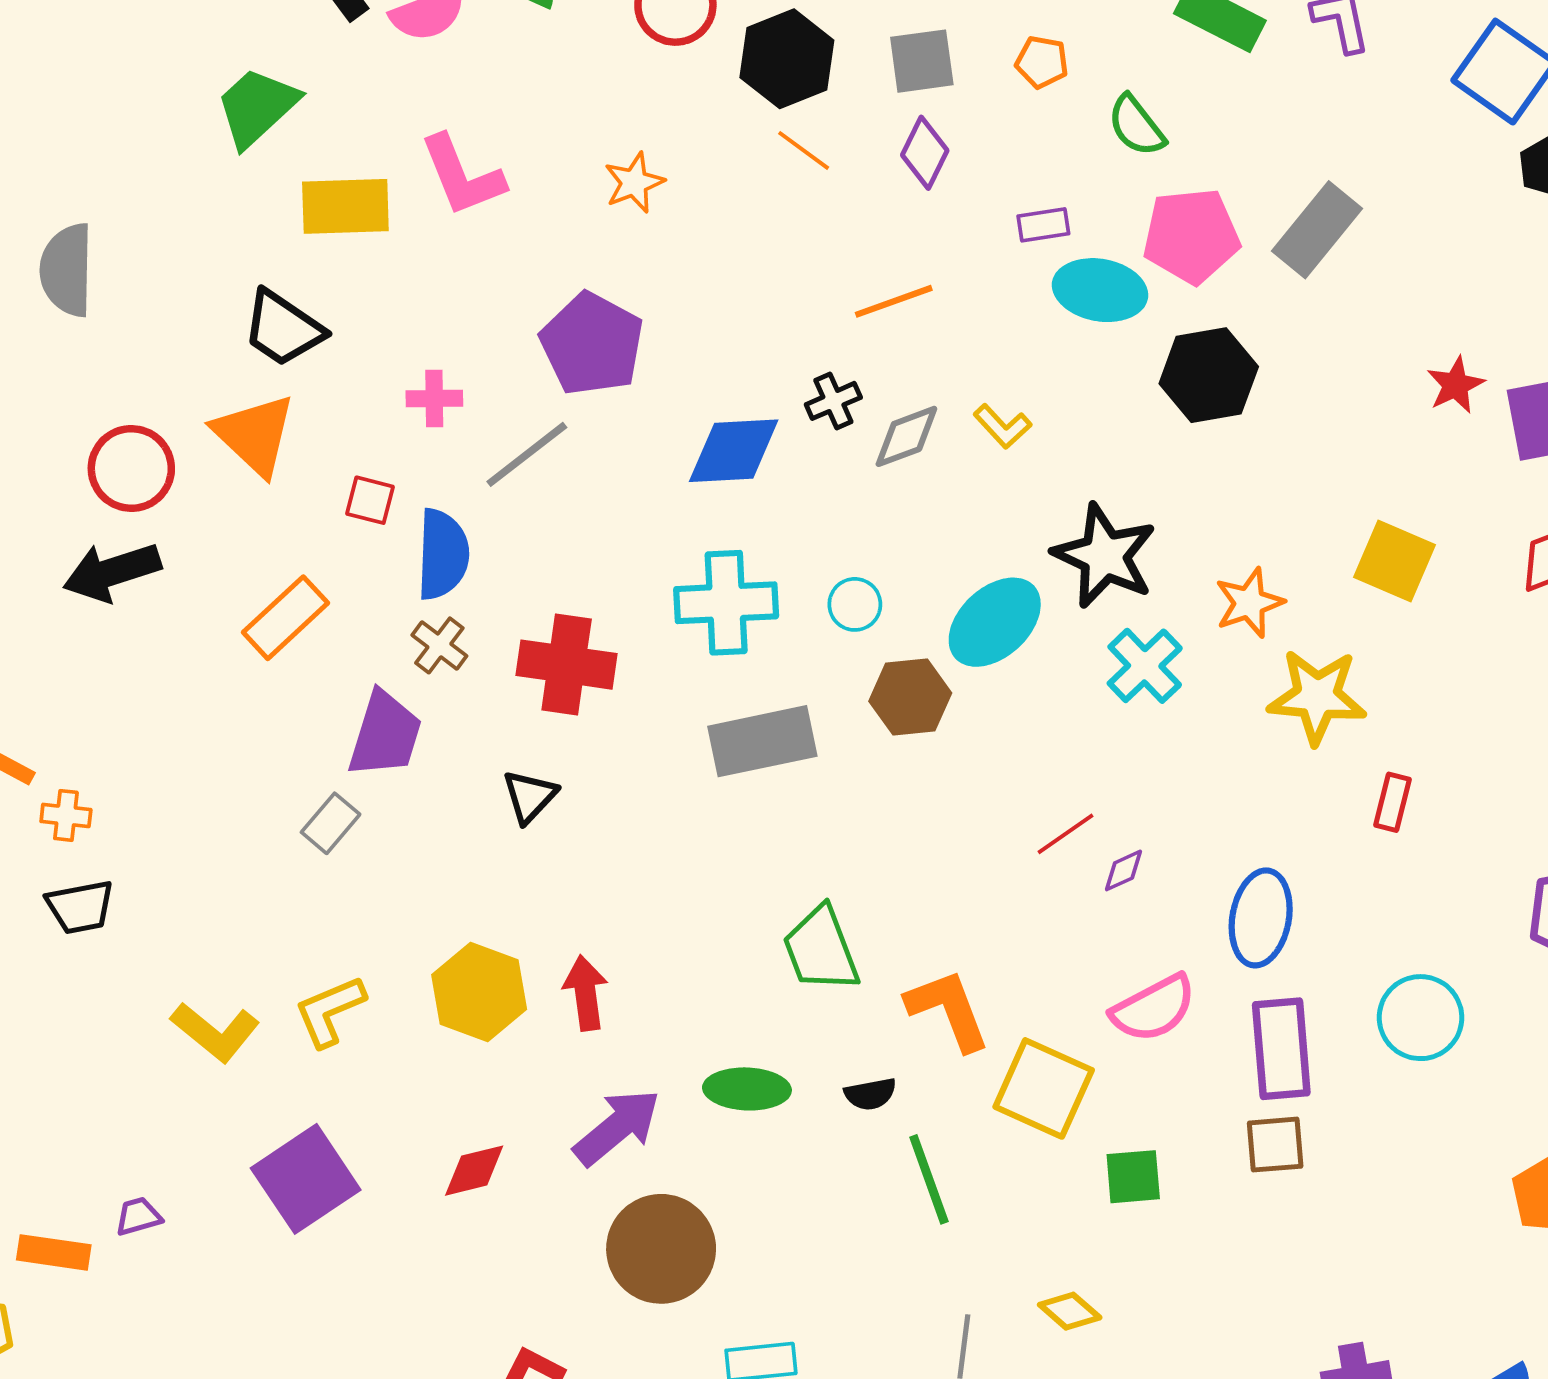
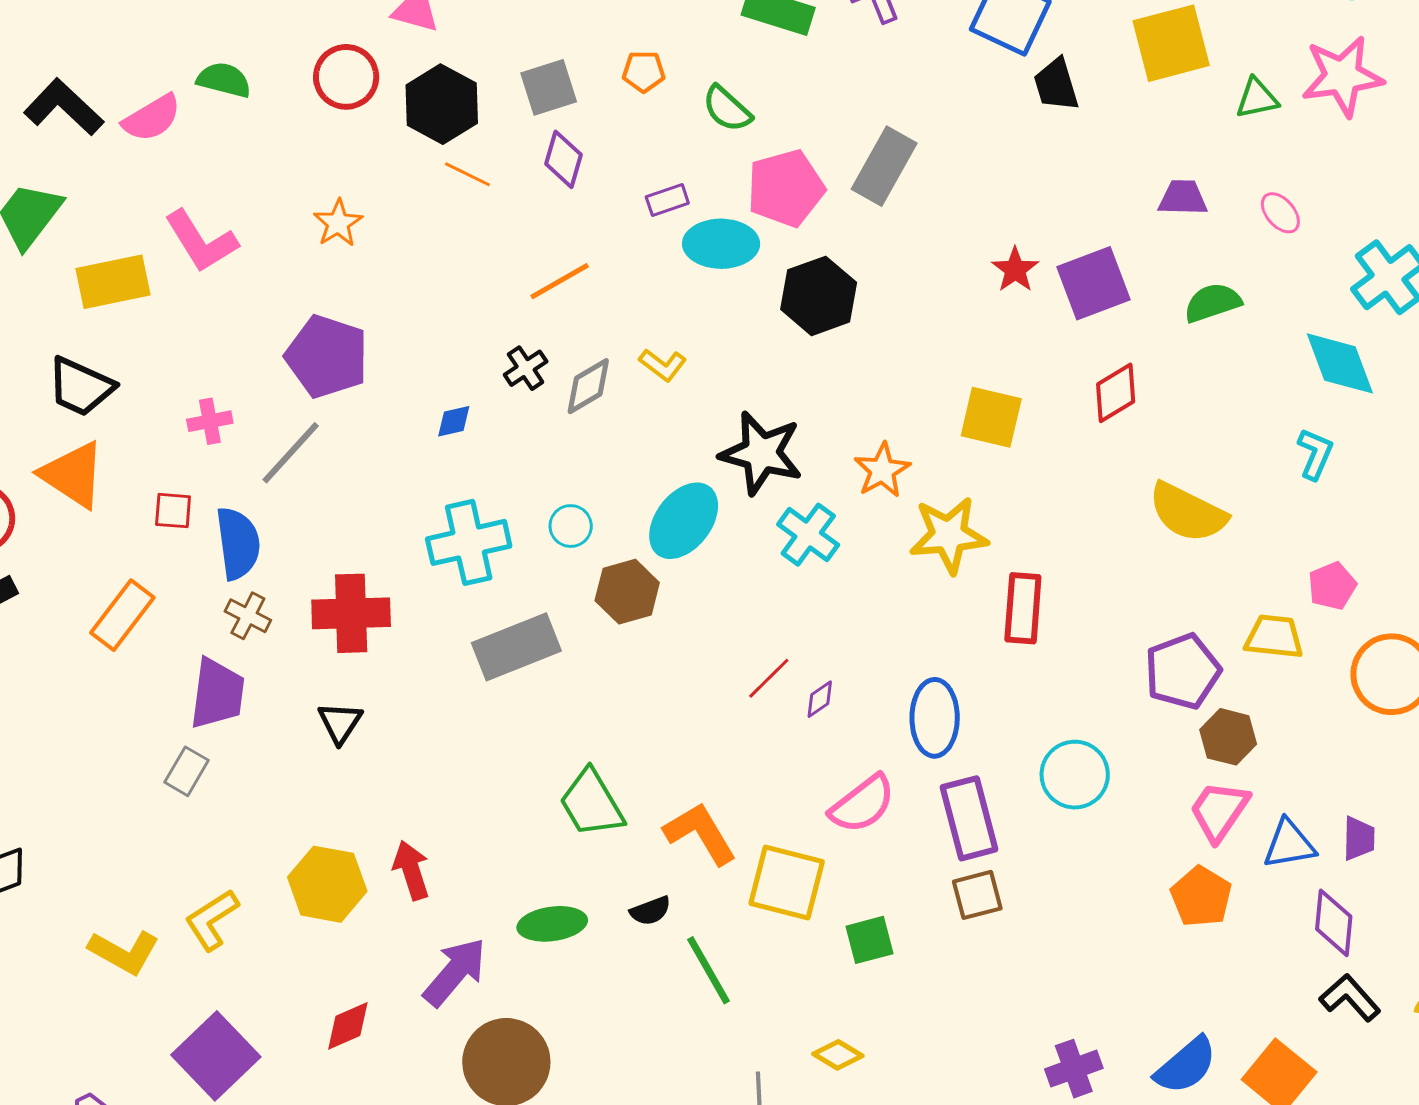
blue diamond: (734, 451) -> (454, 421), size x0.5
red rectangle: (1393, 802) -> (1023, 608), size x1.5

